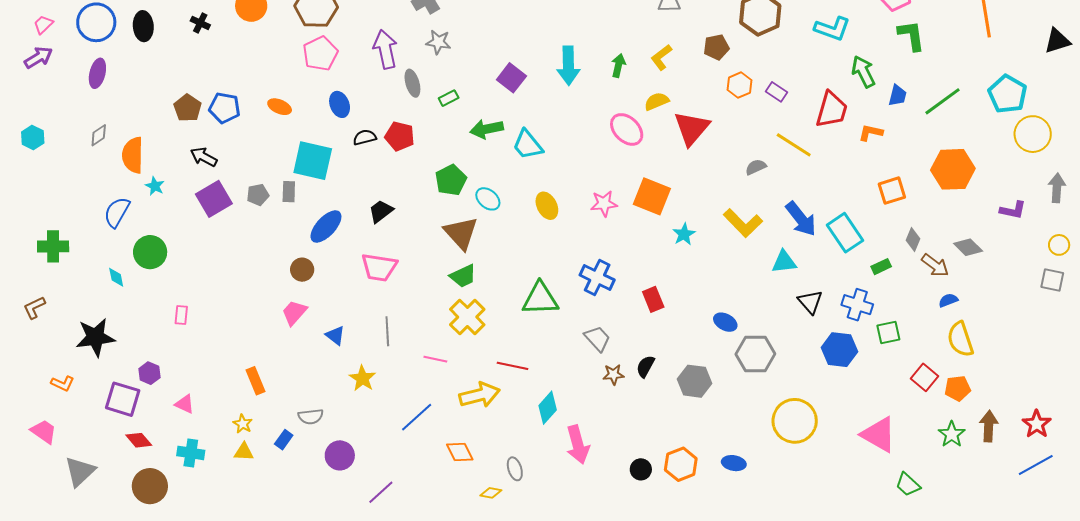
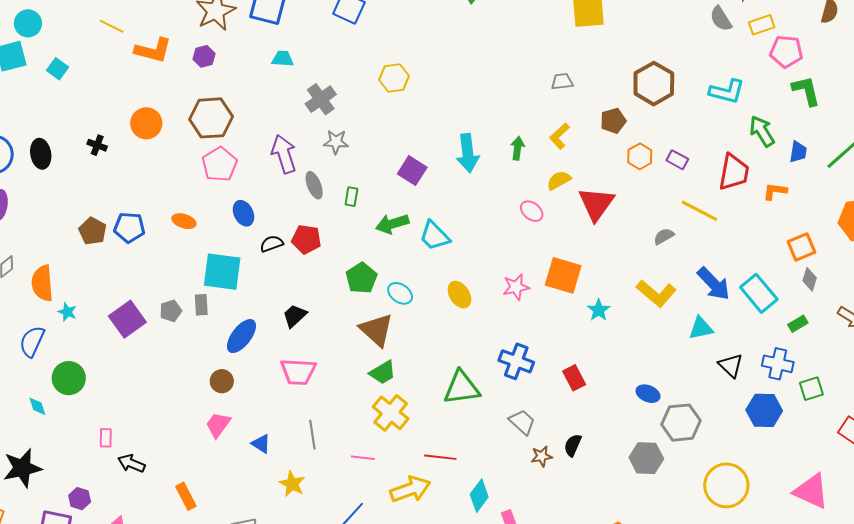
green rectangle: (449, 98) -> (351, 197), turned -48
pink ellipse: (627, 129) -> (532, 211), size x0.7
black arrow: (204, 157) -> (131, 463), moved
gray diamond: (913, 239) -> (810, 279), moved
gray hexagon: (695, 381) -> (646, 458), moved

